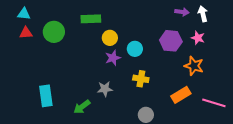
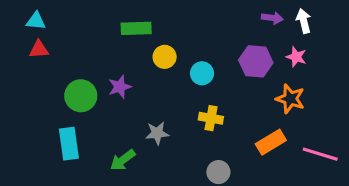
green circle: (54, 32) -> (81, 96), moved
purple star: (113, 58) -> (120, 87), moved

